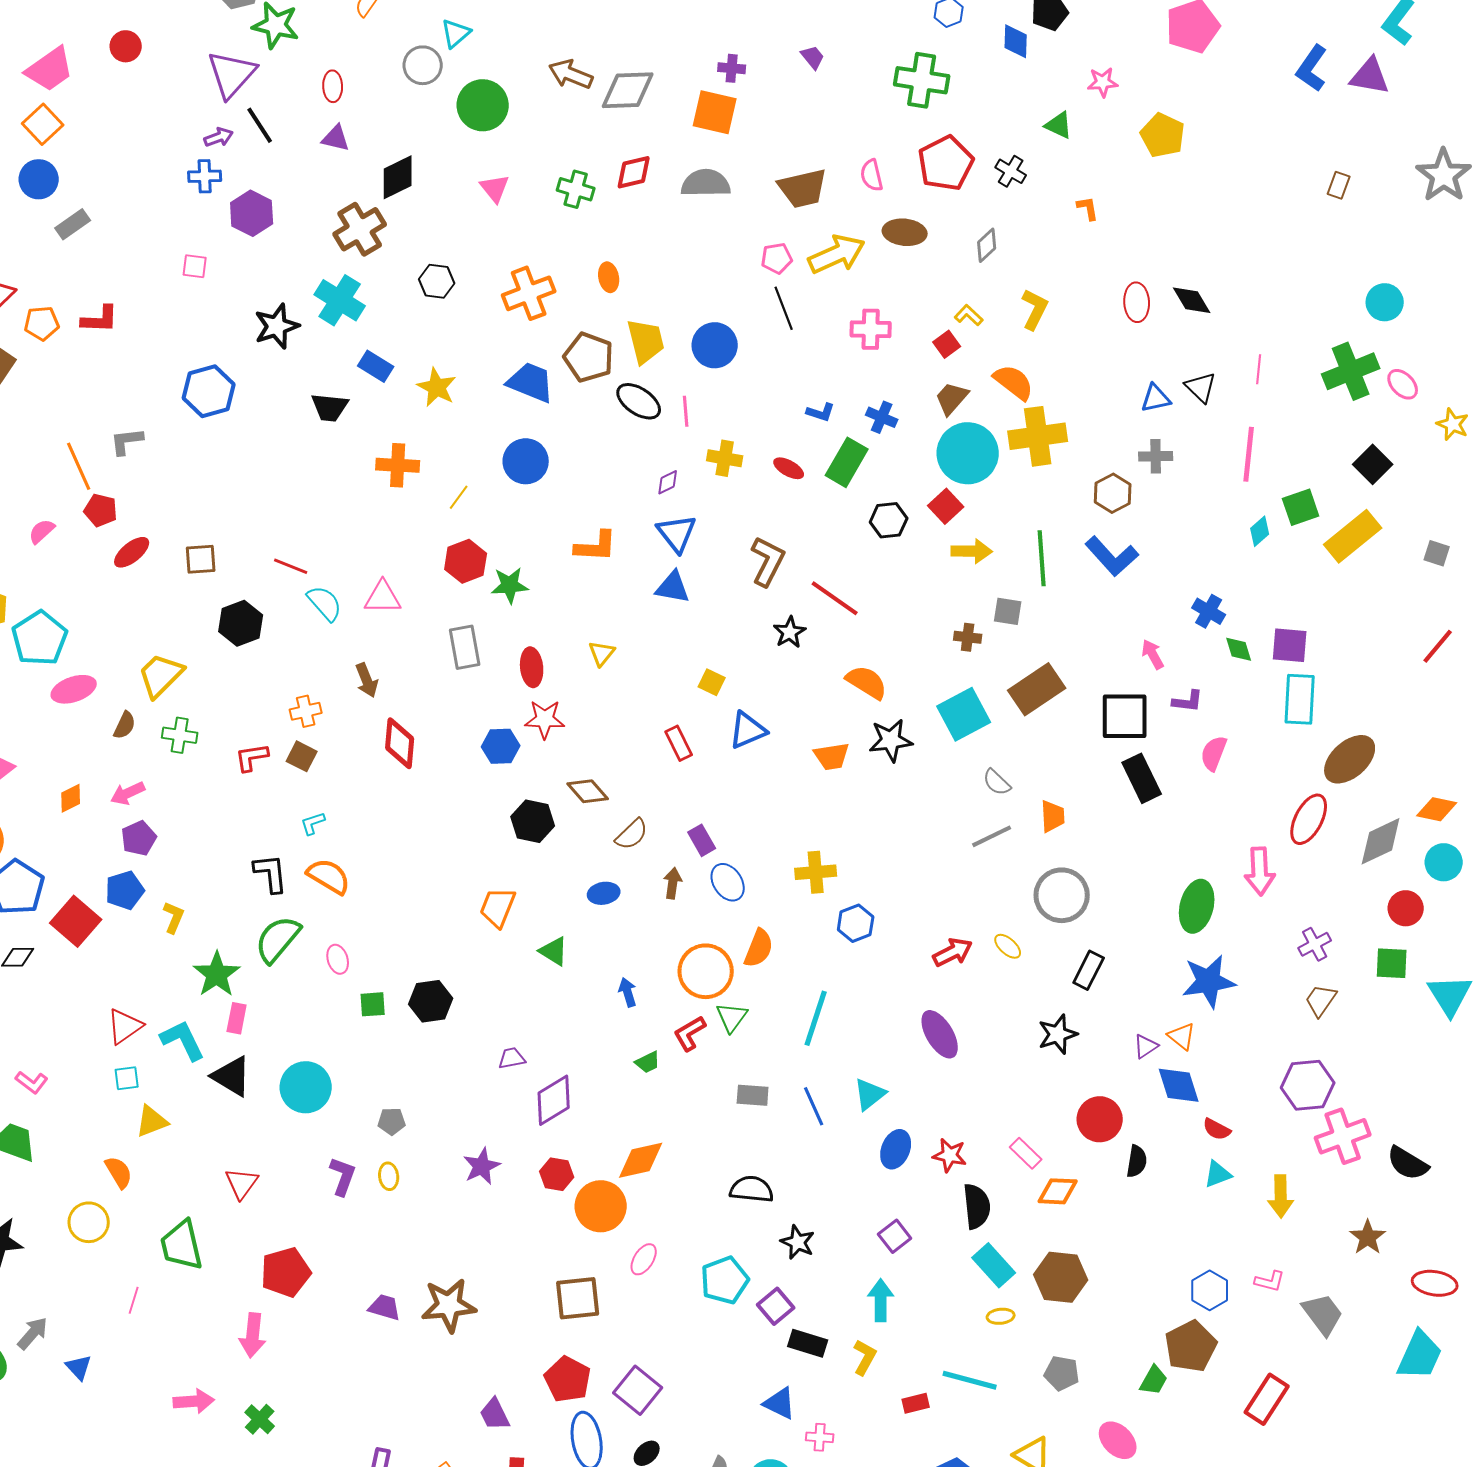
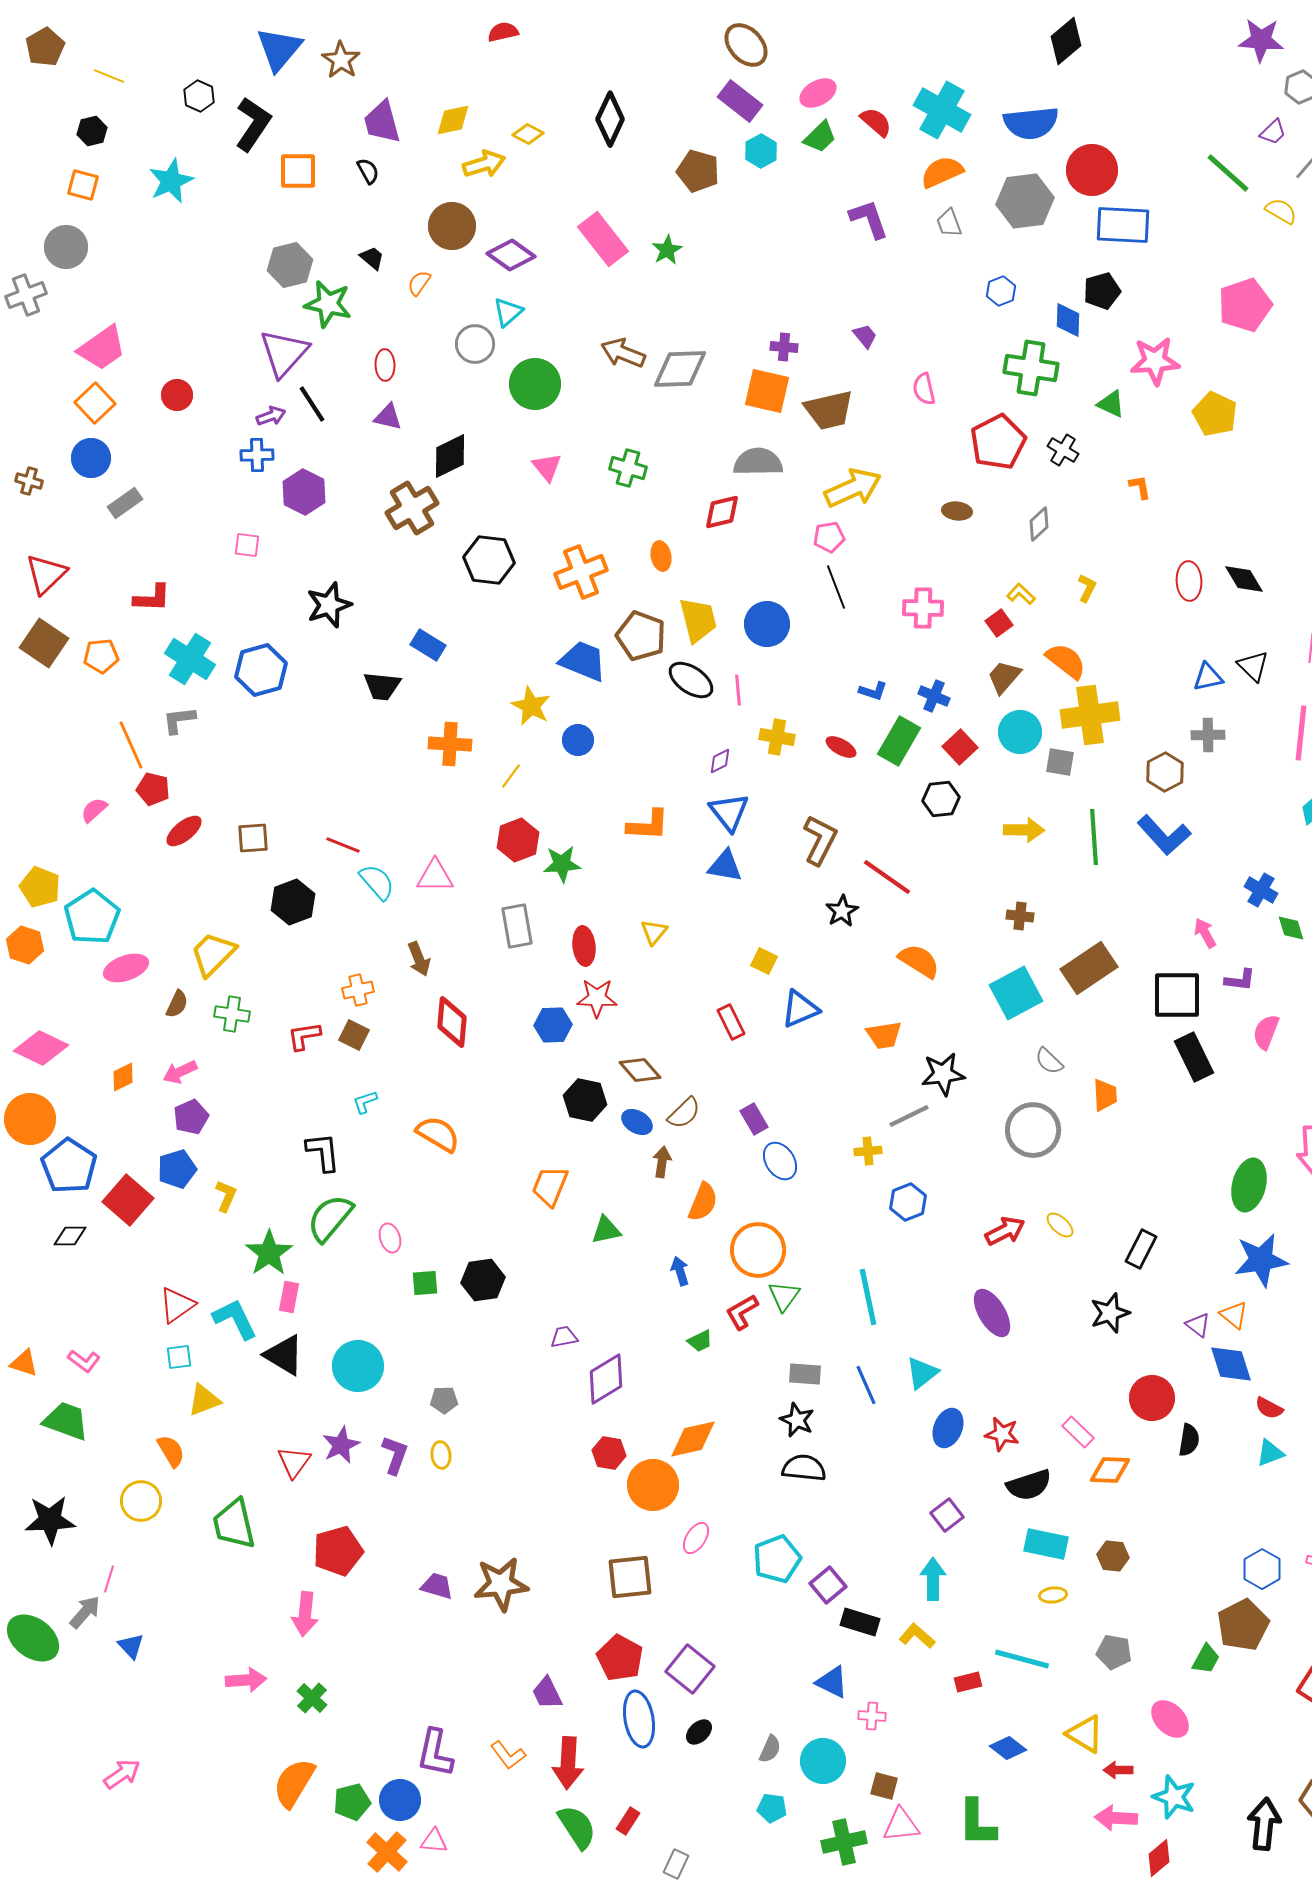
red circle: (126, 46) -> (177, 395), moved
green cross: (922, 80) -> (1031, 368), moved
pink star: (1103, 82) -> (1155, 361), size x1.6
red diamond: (634, 172) -> (722, 512), moved
pink semicircle: (872, 175) -> (924, 389), moved
brown trapezoid: (803, 188) -> (829, 410), moved
brown ellipse: (905, 232) -> (957, 511), size x0.7
yellow arrow: (837, 254) -> (853, 488), moved
black hexagon: (437, 281) -> (489, 560), size x1.4
cyan cross: (340, 300) -> (190, 659), moved
yellow L-shape: (1035, 309) -> (1087, 588), size x0.7
orange pentagon: (42, 323) -> (101, 656), moved
yellow star: (437, 387) -> (531, 706), moved
cyan circle: (968, 453) -> (1020, 732), size x0.7
blue circle: (526, 461) -> (578, 740), size x0.7
red square: (946, 506) -> (960, 747), moved
gray square: (1008, 611) -> (1060, 762), moved
black star: (891, 740) -> (943, 1074), moved
gray line: (992, 836) -> (909, 1116), moved
yellow cross: (816, 872) -> (868, 1151), size x0.7
orange semicircle: (329, 876) -> (438, 1134), moved
brown arrow: (673, 883) -> (662, 1162), moved
blue ellipse: (604, 893) -> (637, 1122), moved, turned 40
gray circle: (1062, 895) -> (1033, 1130), moved
orange semicircle: (759, 948) -> (703, 1202), moved
green triangle: (554, 951) -> (606, 1230), turned -44
cyan line: (816, 1018) -> (868, 1297), turned -30
purple triangle: (1146, 1046) -> (1198, 1325), turned -48
purple star: (482, 1166) -> (341, 1445), moved
black semicircle: (977, 1206) -> (1029, 1485), turned 78
black star: (798, 1242) -> (797, 1420), moved
cyan rectangle: (994, 1265) -> (1046, 1544), turned -36
brown hexagon: (1061, 1277) -> (1113, 1556), size x0.6
pink line: (134, 1300) -> (109, 1579), moved
yellow L-shape: (865, 1357) -> (917, 1636), turned -78

